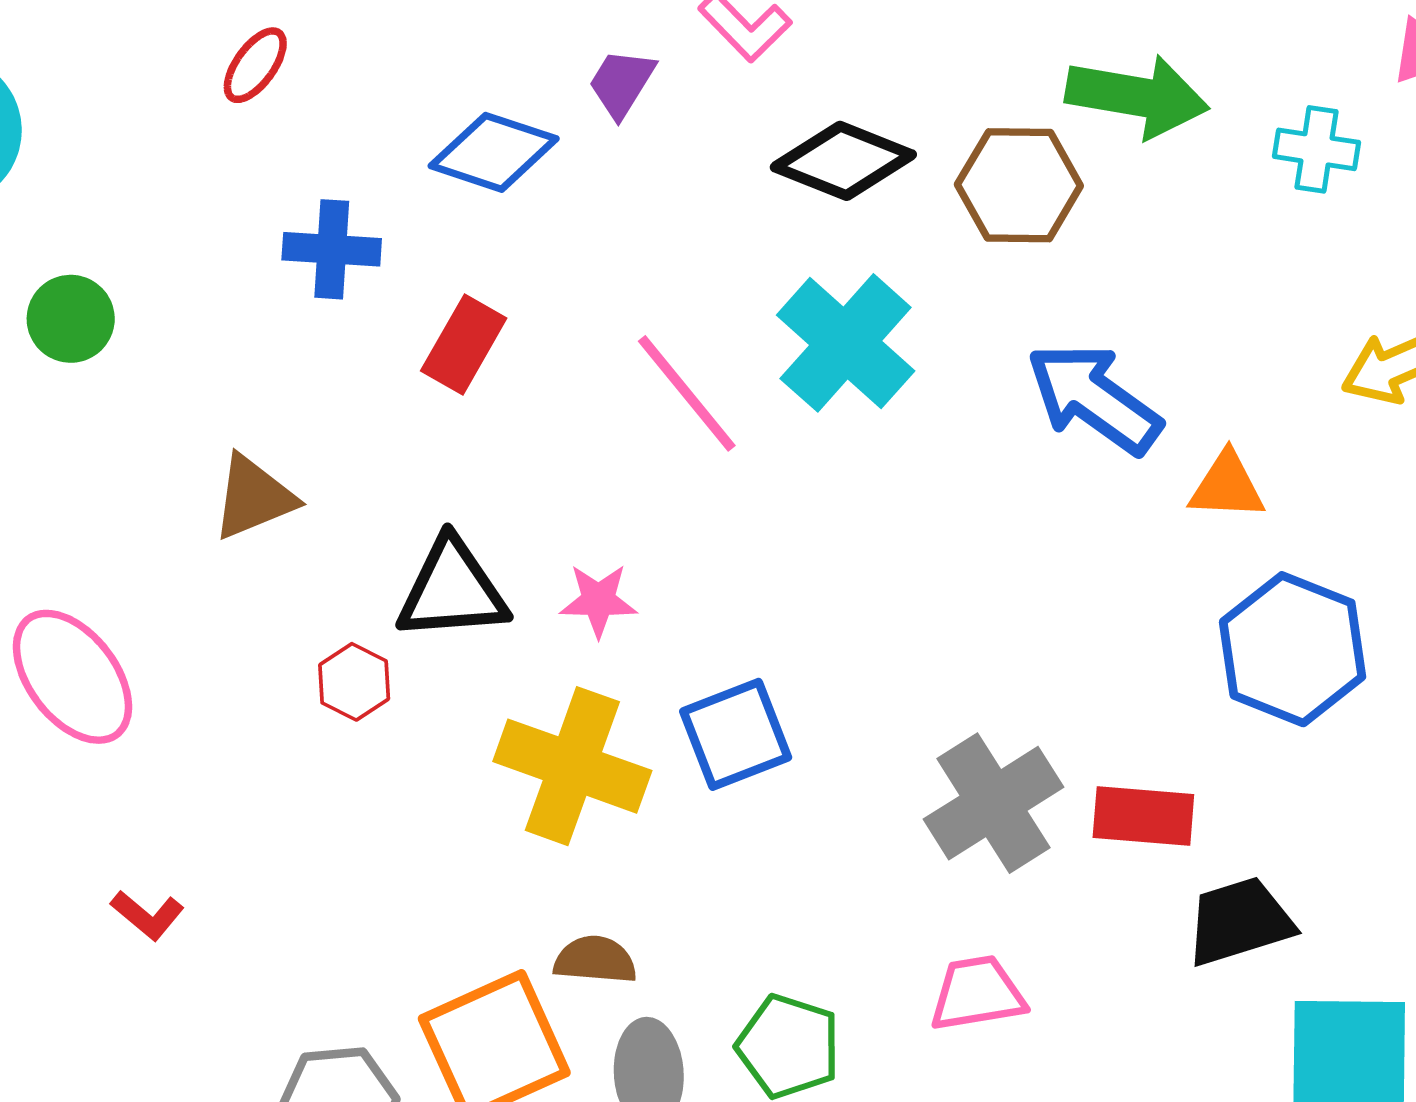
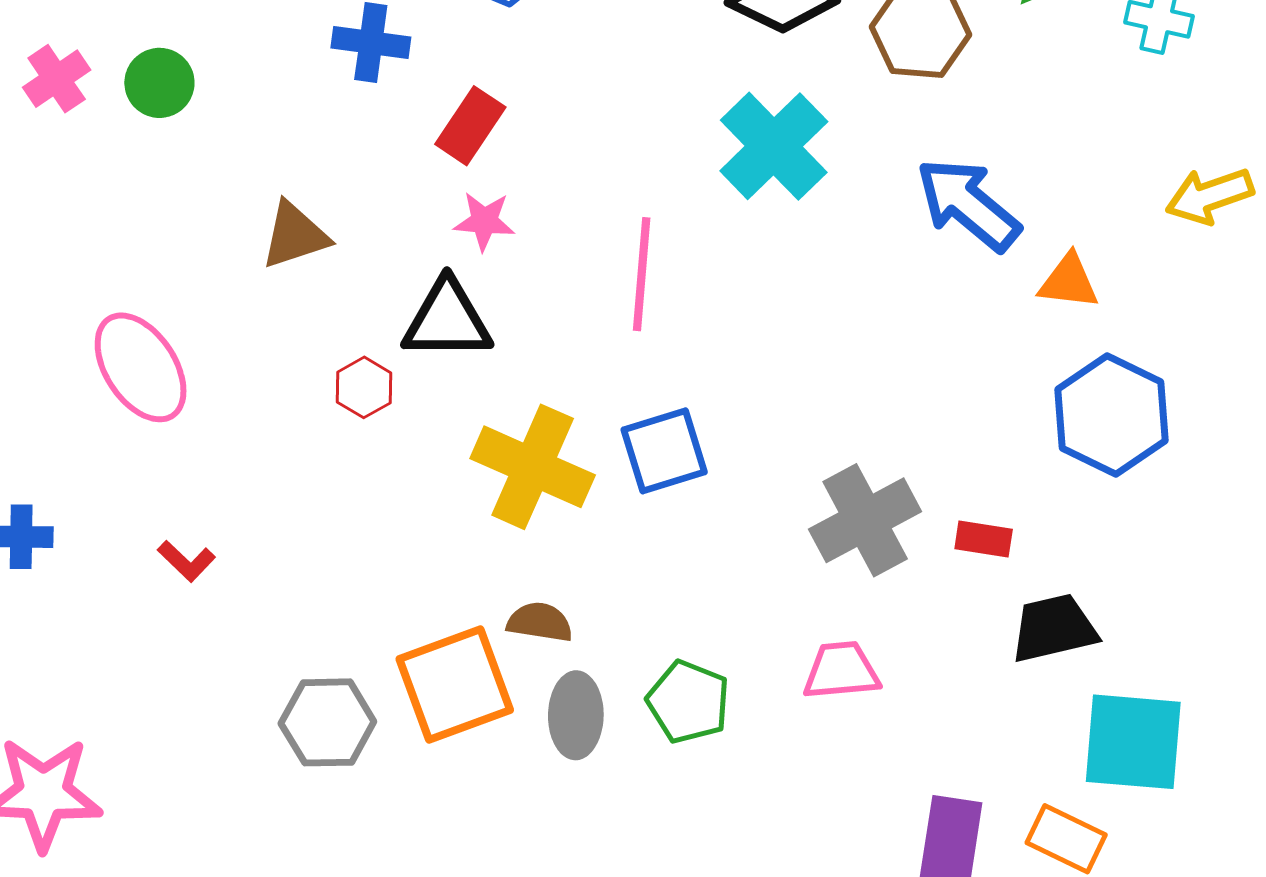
pink line: (687, 393) -> (642, 274), moved, turned 40
pink star: (598, 600) -> (484, 221), moved
red rectangle: (1143, 816) -> (984, 539), size x0.7

